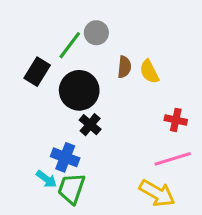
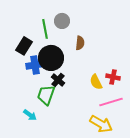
green line: (70, 45) -> (45, 29), turned -48
yellow semicircle: (149, 72) -> (96, 82), moved
blue cross: (65, 157) -> (35, 65), moved, turned -30
green trapezoid: (71, 188) -> (46, 95), moved

